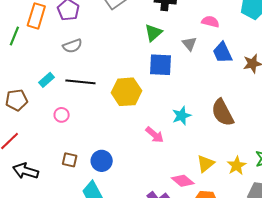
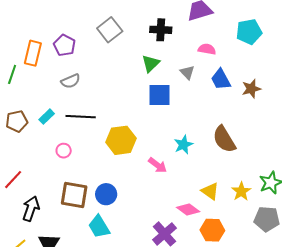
yellow hexagon: (126, 92) -> (121, 140), moved
brown pentagon: (17, 100) -> (17, 121), moved
brown square: (70, 160) -> (74, 195), size x1.8
yellow triangle: (206, 164) -> (210, 191), turned -42
black arrow: (26, 171) -> (31, 209), turned 95

